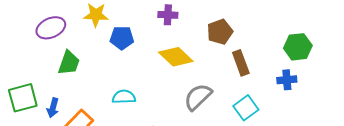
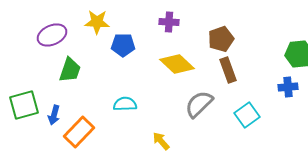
brown rectangle: (241, 63) -> (228, 70), moved

